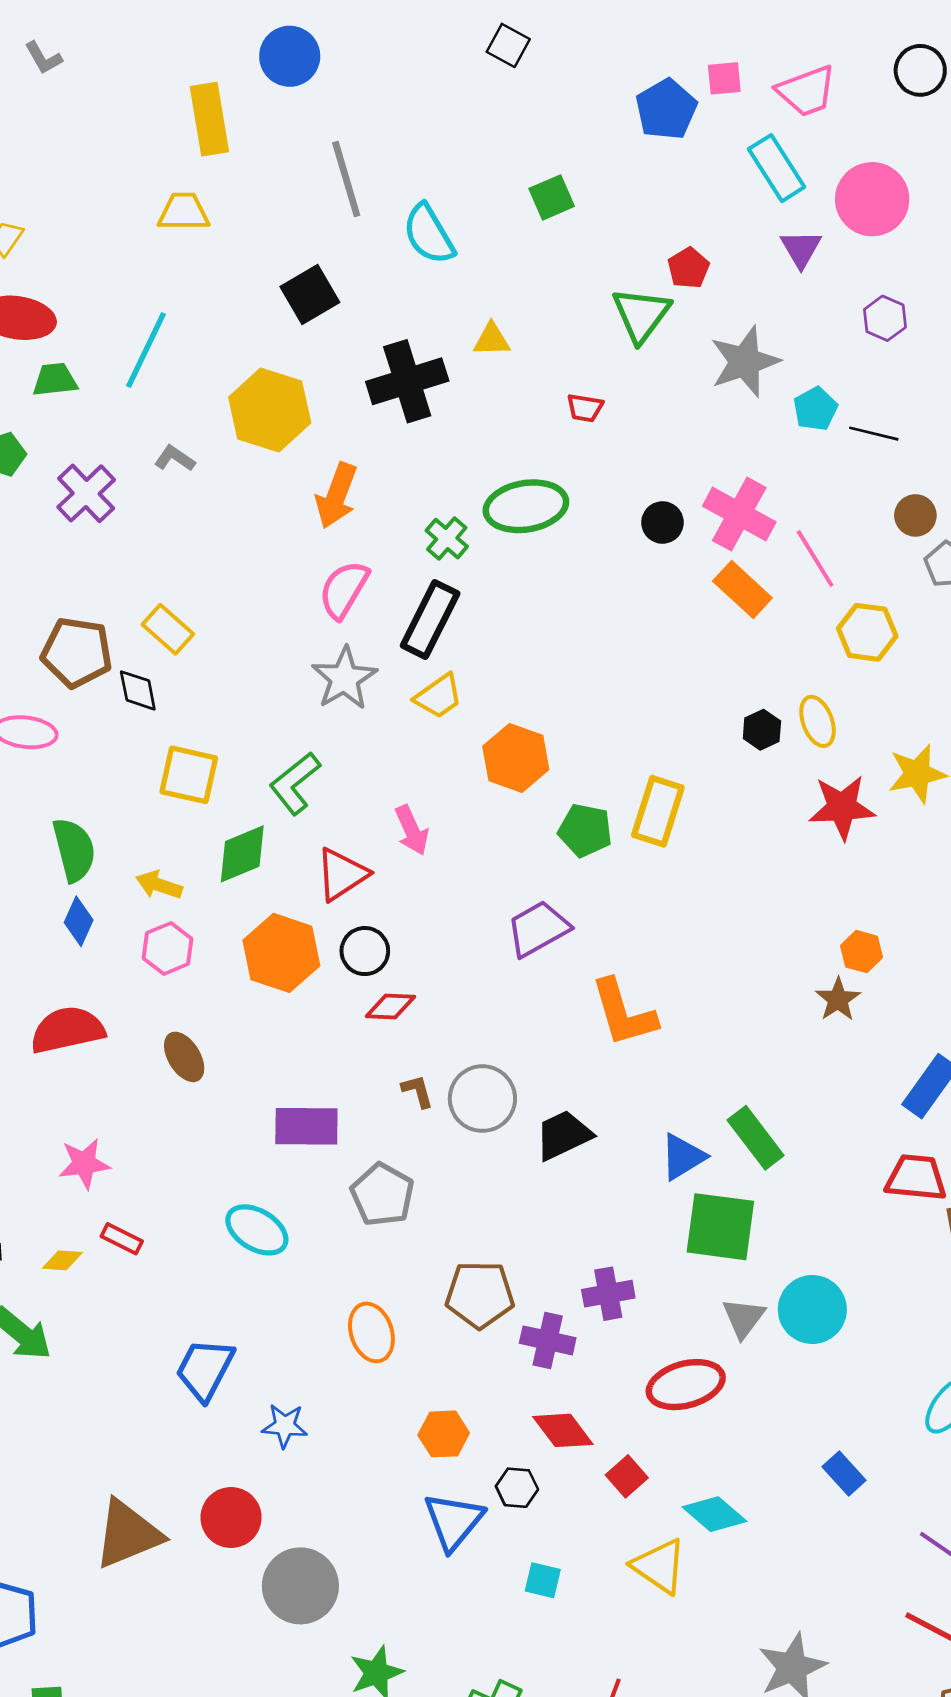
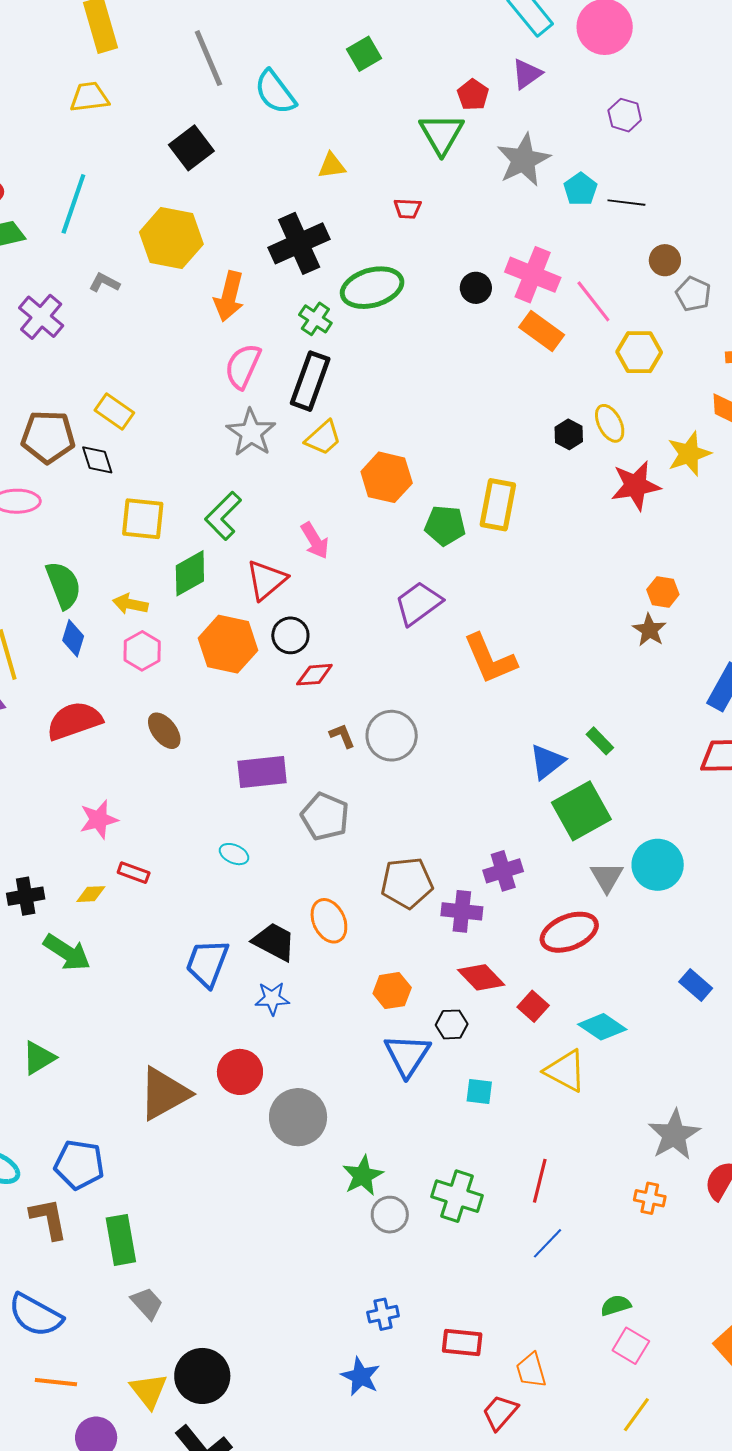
purple triangle: (801, 249) -> (527, 74), moved, turned 32
black cross: (407, 381) -> (299, 243), moved
black trapezoid: (563, 1135) -> (274, 942), moved, turned 60
green rectangle: (756, 1138) -> (600, 741), size x0.6
green square: (720, 1227) -> (581, 811), turned -30
cyan ellipse: (257, 1230) -> (234, 854), size x0.6

